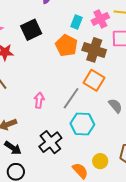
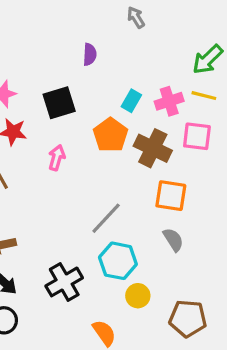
orange square: (94, 80) -> (171, 196), moved, turned -30
pink arrow: (39, 100) -> (57, 158), moved
yellow circle: (100, 161) -> (138, 296), moved

